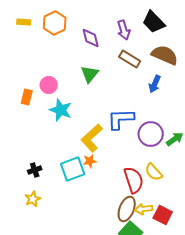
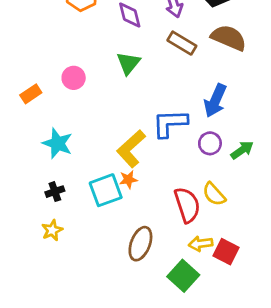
blue arrow: (155, 84) -> (215, 101), moved, size x1.4
orange rectangle: (27, 97) -> (31, 94), moved, turned 42
cyan star: (61, 110) -> (58, 143), moved
purple circle: (151, 134) -> (210, 143), size x0.7
brown ellipse: (127, 209) -> (140, 244), moved

